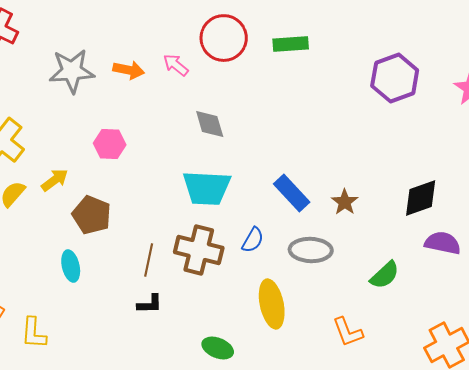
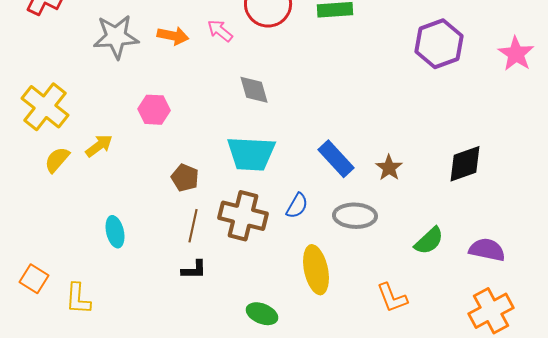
brown pentagon: (92, 215) -> (185, 178), moved, size x0.7
purple semicircle: (443, 243) -> (487, 250), moved

